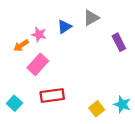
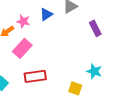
cyan star: (122, 104) -> (94, 71), moved
yellow square: (97, 109) -> (75, 88), turned -32

